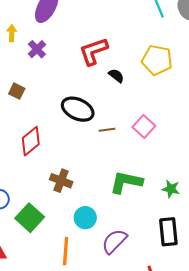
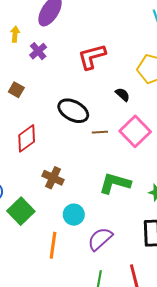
black semicircle: (116, 76) -> (123, 95), moved
pink square: (144, 126) -> (135, 131), size x1.4

